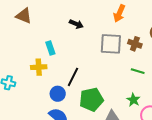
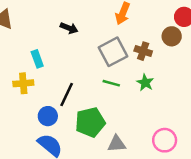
gray square: (111, 44) -> (113, 52), turned -30
green line: (138, 71) -> (111, 83), moved
green star: (133, 100) -> (145, 83), moved

